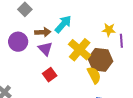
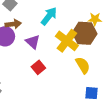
brown arrow: (43, 32) -> (13, 24), moved
brown hexagon: (100, 60) -> (85, 33), moved

